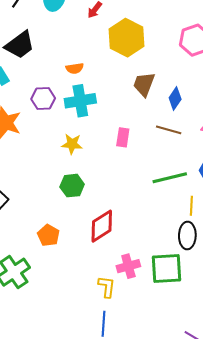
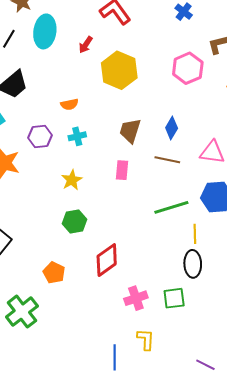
brown trapezoid: (144, 84) -> (130, 131), moved
cyan cross: (80, 101) -> (77, 136), size x0.6
yellow star: (72, 144) -> (72, 180), turned -30
green square: (167, 268) -> (174, 298), size x0.7
yellow L-shape: (107, 287) -> (146, 339), moved

